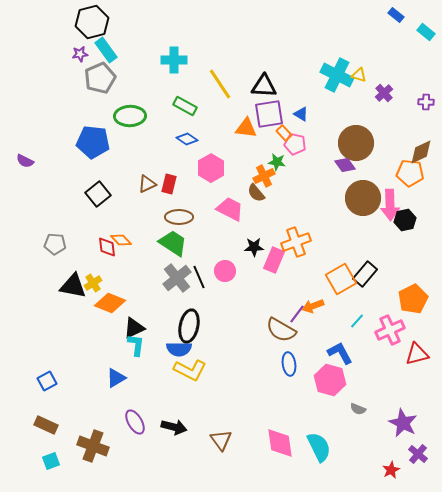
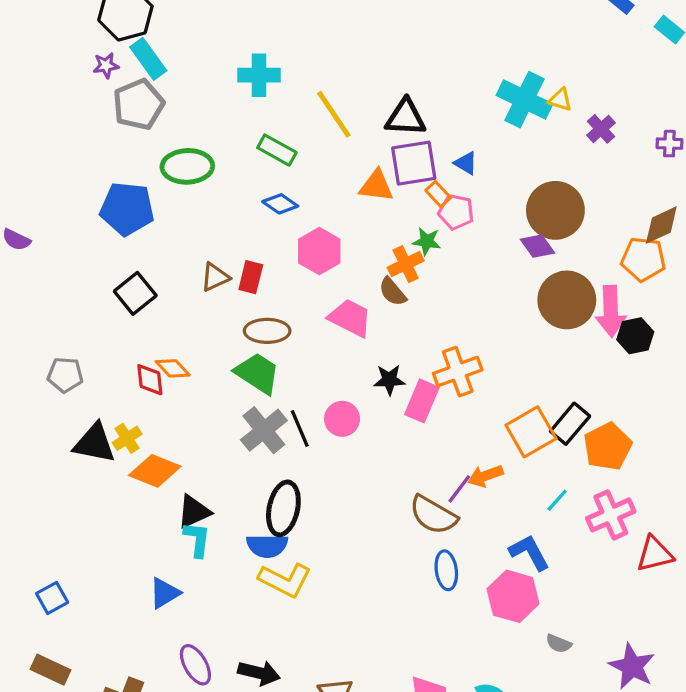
orange pentagon: (413, 299) -> (608, 447), moved

